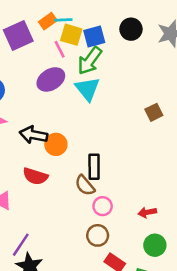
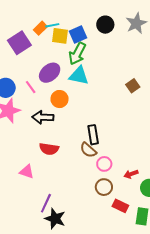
pink line: (60, 49) -> (31, 87), moved
cyan triangle: (87, 89) -> (79, 76), turned -30
orange circle: (56, 144) -> (60, 99), moved
red arrow: (147, 212) -> (131, 174), moved

